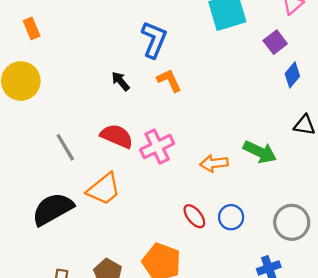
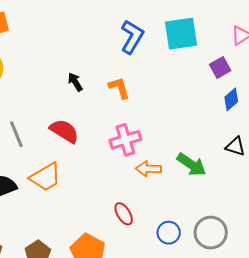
blue L-shape: (154, 40) -> (132, 37), moved
pink cross: (157, 147) -> (125, 140), moved
blue circle: (231, 217) -> (169, 233), moved

